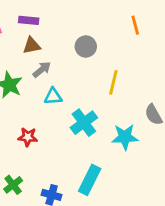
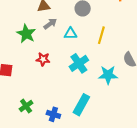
cyan triangle: (53, 96) -> (70, 34), moved
red star: (28, 137) -> (43, 59), moved

